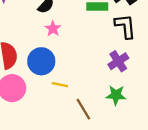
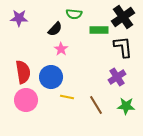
green star: (116, 95) -> (126, 106), moved
brown line: (83, 109) -> (96, 105), moved

